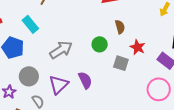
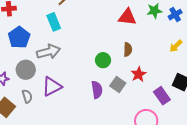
cyan rectangle: (30, 24) -> (54, 22), moved
gray arrow: (61, 50) -> (49, 52), moved
purple semicircle: (85, 80) -> (97, 90), moved

